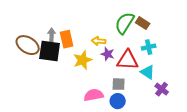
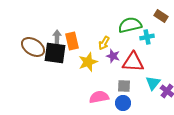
green semicircle: (125, 23) -> (130, 25), turned 45
brown rectangle: (143, 23) -> (161, 16), moved
yellow arrow: (99, 41) -> (104, 43), turned -64
cyan cross: (149, 47) -> (147, 37), moved
cyan triangle: (148, 72) -> (153, 83), moved, turned 35

